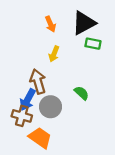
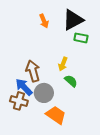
yellow arrow: (54, 54) -> (63, 64), moved
blue arrow: (28, 100) -> (24, 87), turned 108
orange trapezoid: (40, 138) -> (56, 115), moved

